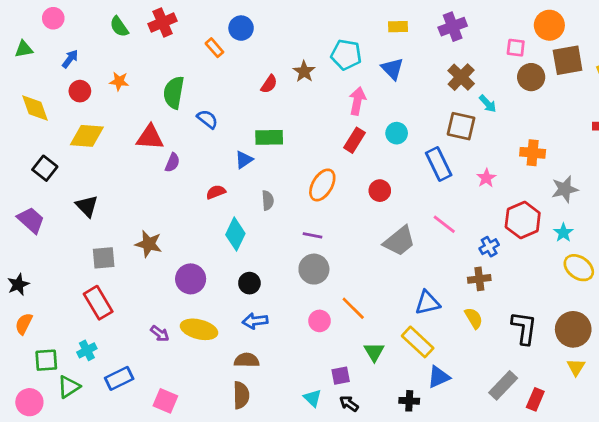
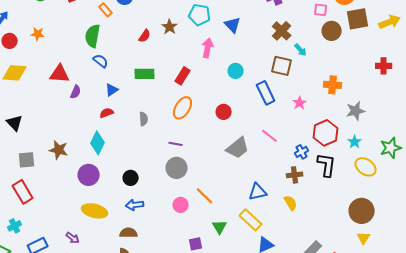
green semicircle: (174, 92) -> (93, 36), moved
red rectangle: (355, 140) -> (183, 76), moved
blue triangle: (244, 160) -> (112, 90), moved
cyan diamond: (235, 234) -> (98, 143), moved
black L-shape: (524, 328) -> (327, 165), moved
purple arrow: (160, 334) -> (73, 238), moved

